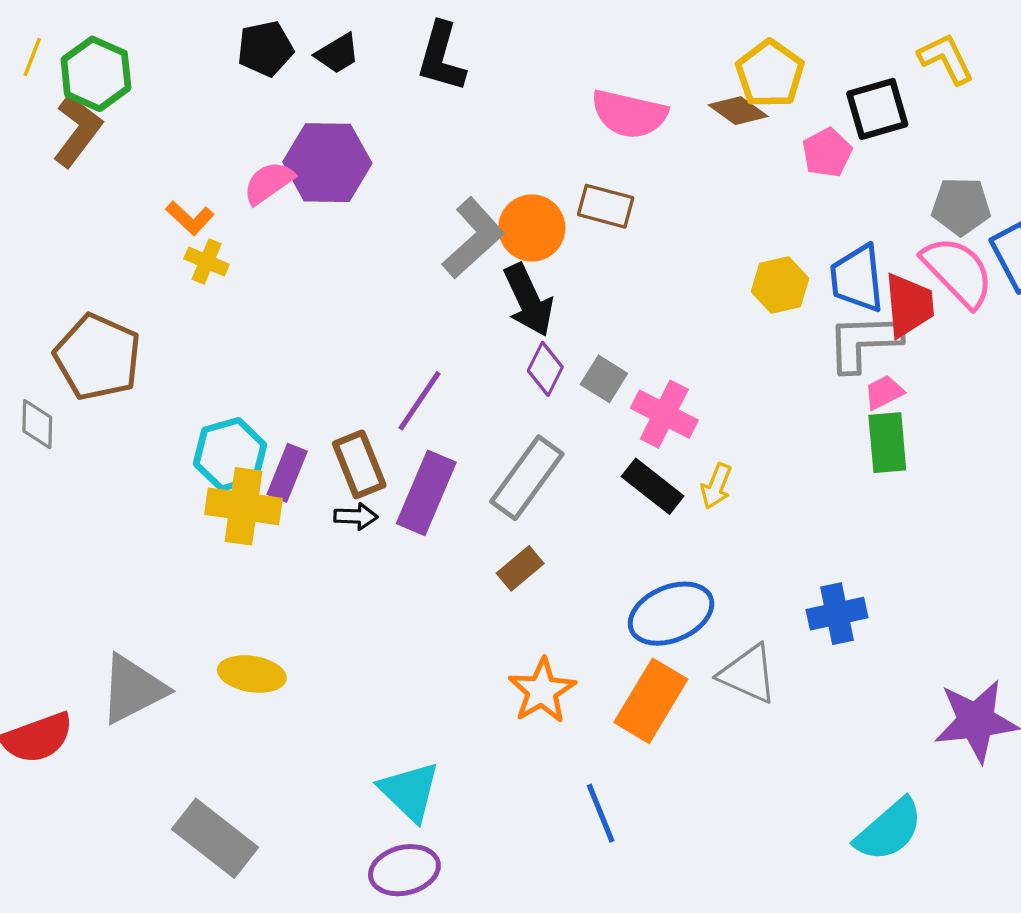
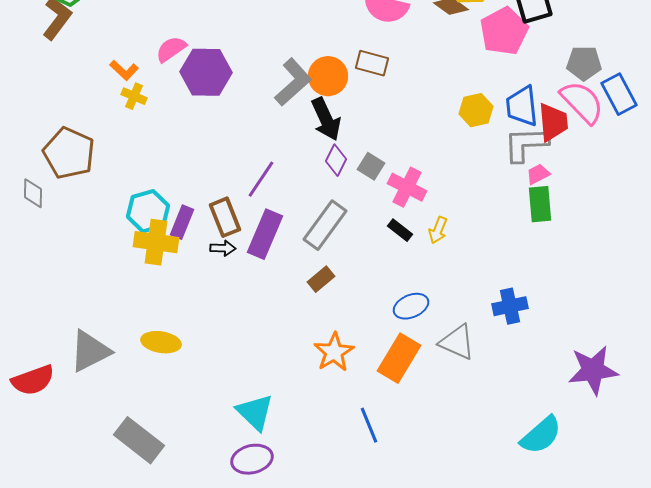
pink pentagon: (827, 153) -> (504, 31), size x1.6
purple hexagon: (327, 163) -> (206, 72), moved
black rectangle: (653, 486) -> (400, 230), size x0.7
blue ellipse: (671, 614) -> (411, 306), size x0.7

